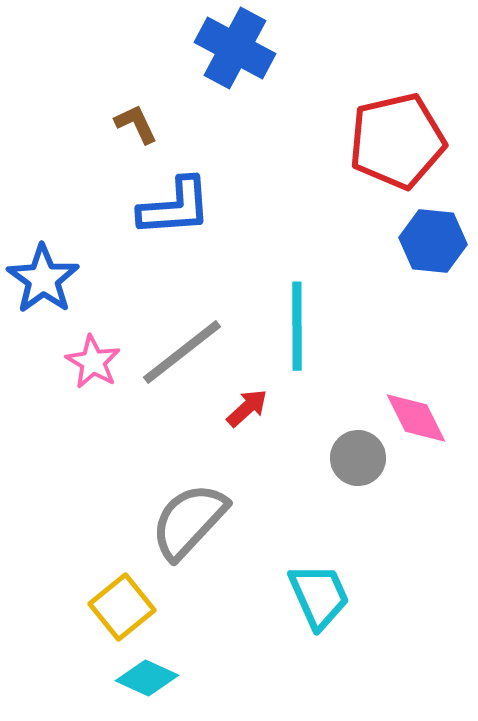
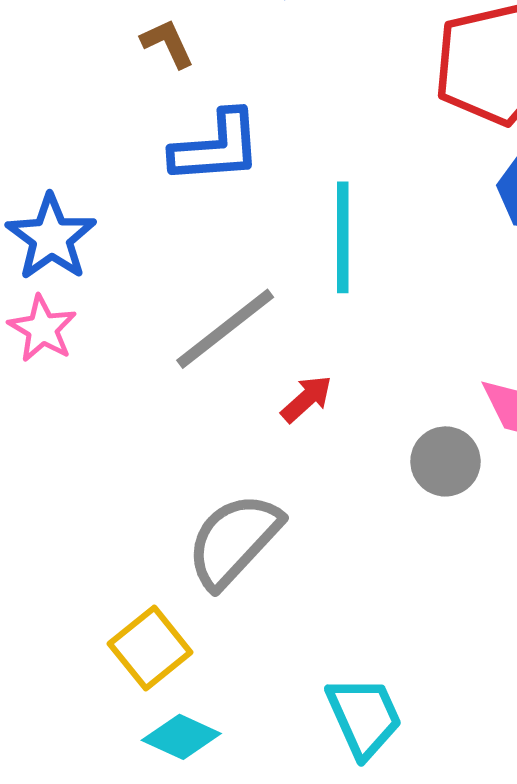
cyan line: (297, 326) -> (343, 237), moved
pink star: (93, 362) -> (42, 329), moved
cyan trapezoid: (319, 596) -> (364, 717), moved

